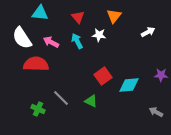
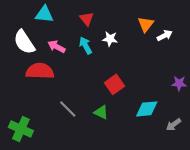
orange triangle: (114, 16) -> (146, 24), moved
cyan diamond: (129, 85) -> (147, 109), moved
green cross: (38, 109) -> (21, 129), moved, size x1.5
gray arrow: (156, 112) -> (174, 125), turned -64

